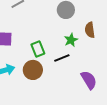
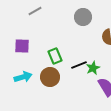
green star: (71, 40) -> (93, 68), moved

